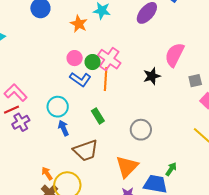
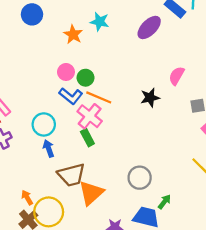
pink semicircle: (174, 55) -> (177, 76), size x0.7
pink cross: (109, 59) -> (90, 116), moved
orange line: (106, 79) -> (99, 97), turned -75
gray circle: (141, 130) -> (140, 178), moved
orange triangle: (127, 167) -> (91, 193), moved

